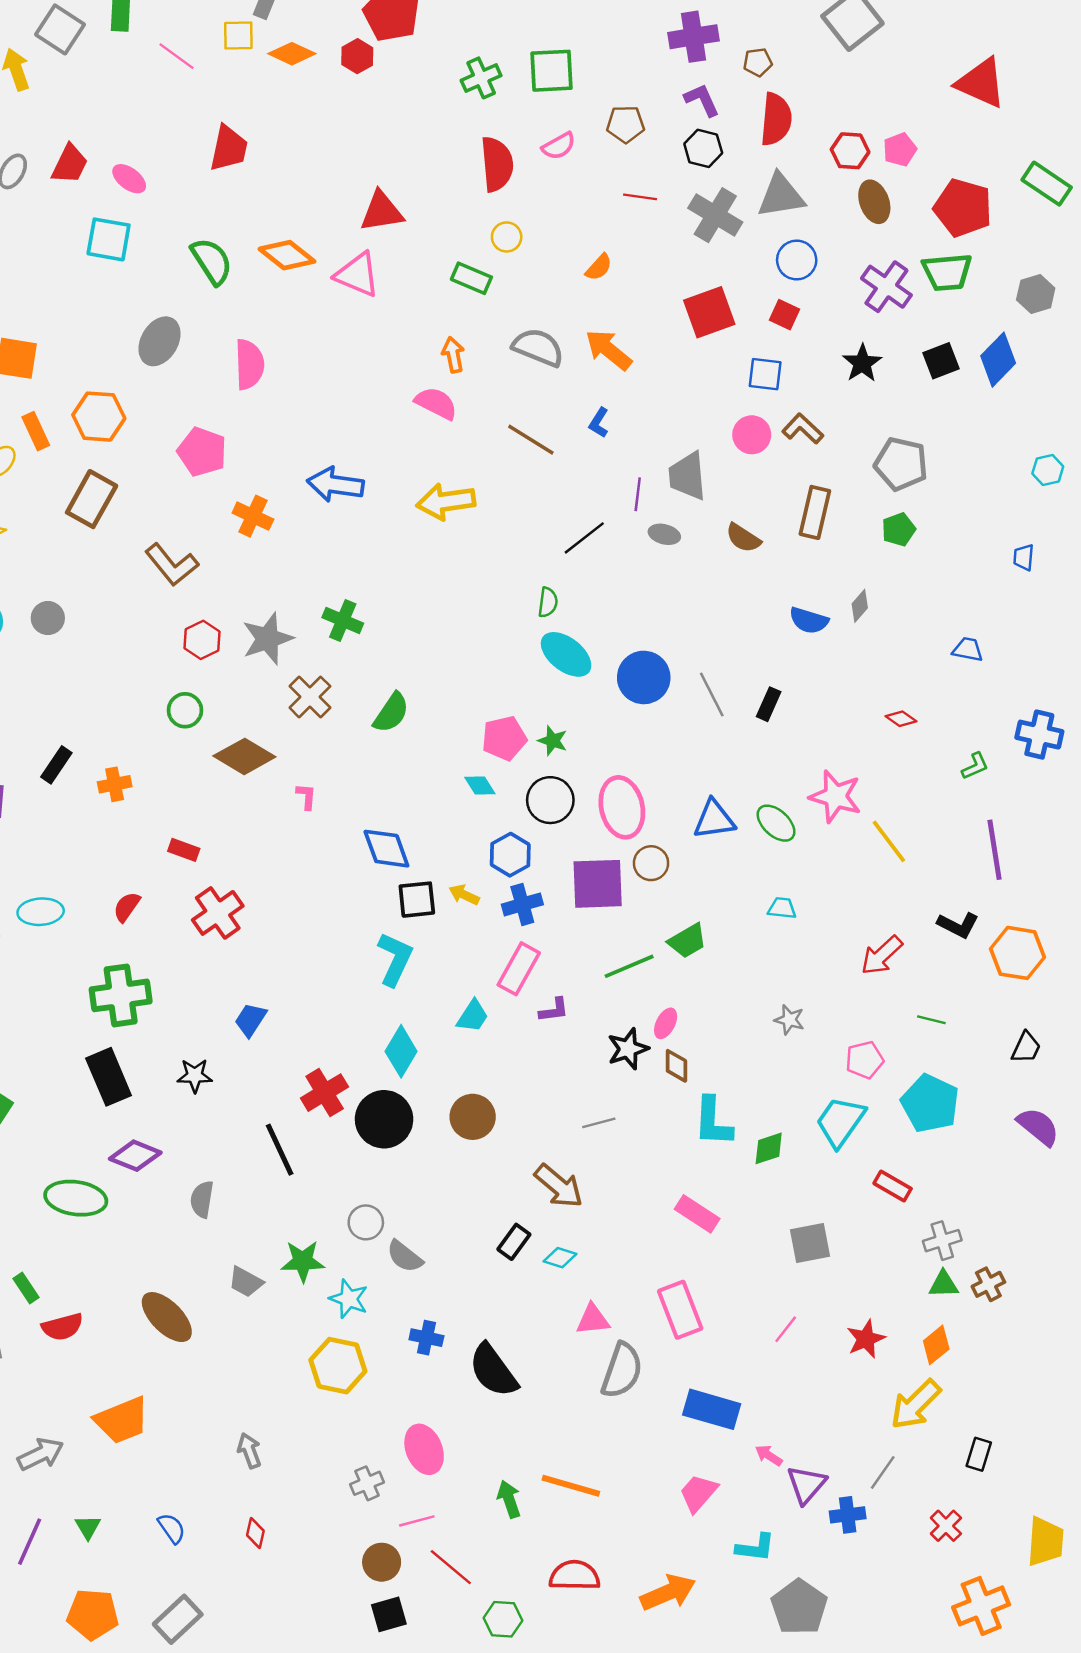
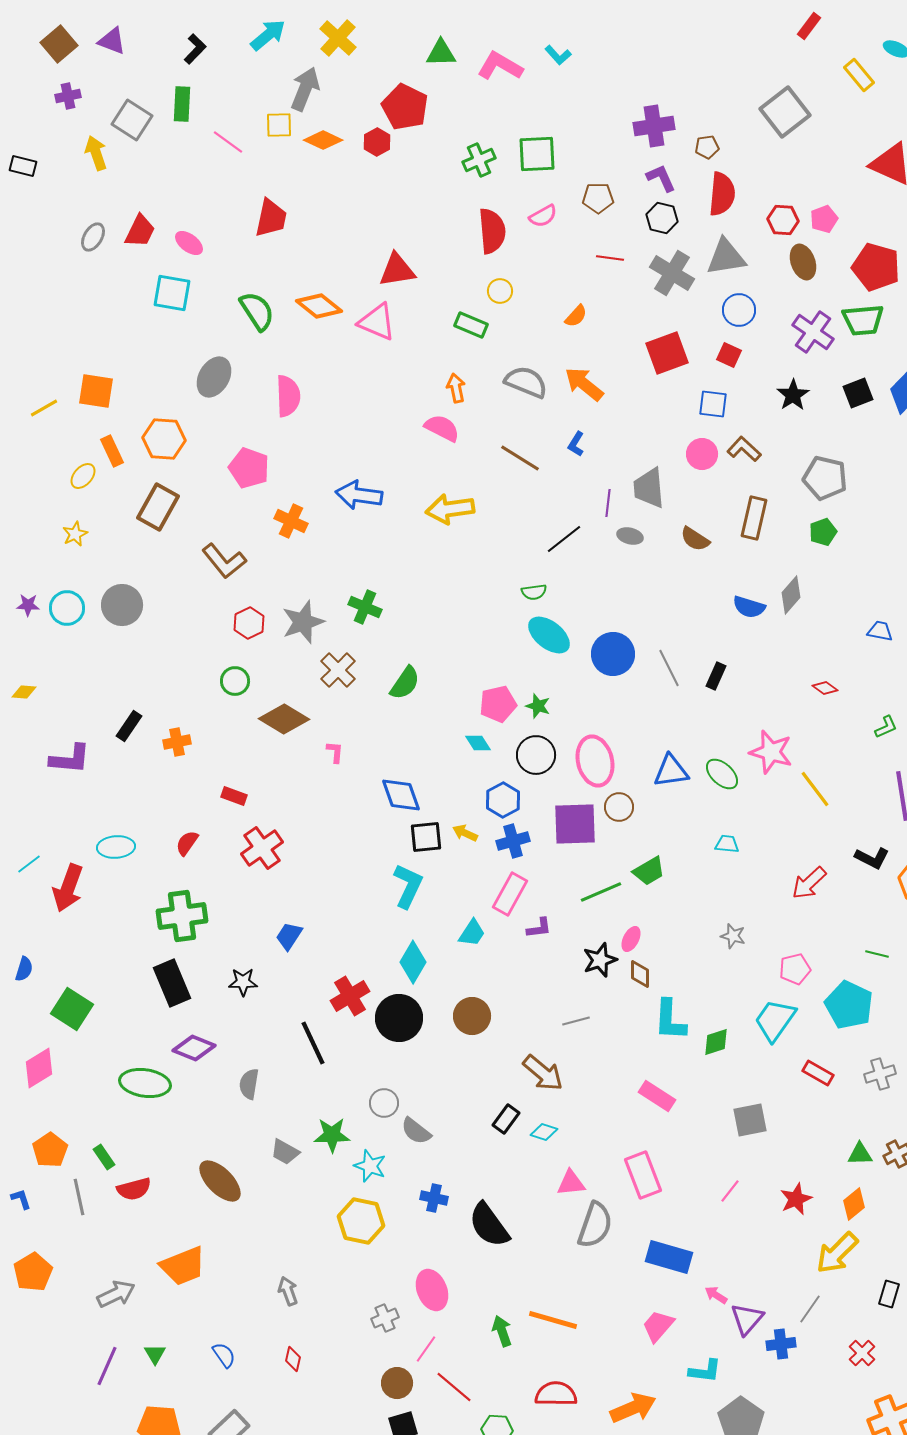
green semicircle: (548, 602) -> (534, 592), turned 75
gray diamond: (860, 606) -> (791, 595), size x1.4
gray circle: (48, 618) -> (122, 605), size x1.5
green line: (931, 1020) -> (877, 954), moved
gray cross: (942, 1241) -> (880, 1074), moved
pink line: (417, 1521) -> (426, 1349), turned -40

